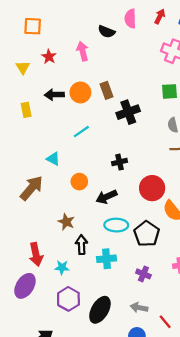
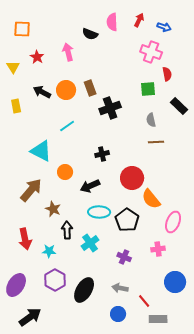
black arrow: (54, 95) -> (42, 92), turned 30
cyan triangle: (53, 159) -> (41, 151), size x1.6
brown arrow: (32, 188) -> (31, 190), moved
cyan cross: (106, 259) -> (90, 243), turned -30
purple ellipse: (25, 286) -> (16, 285), moved

